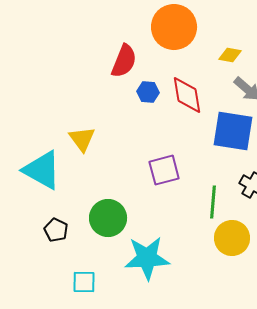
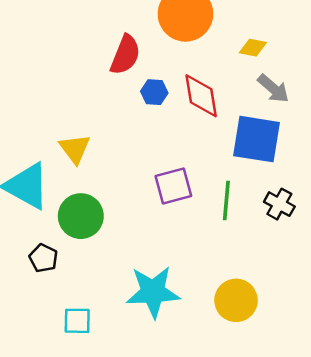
green line: (213, 202) -> (226, 200), moved
green circle: (108, 218) -> (81, 216), moved
yellow circle: (232, 238) -> (236, 300), moved

